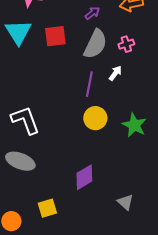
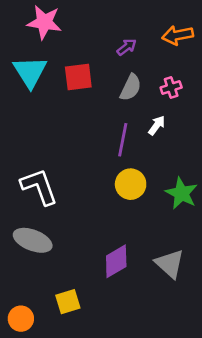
gray semicircle: (95, 44) -> (131, 87), size x0.7
gray triangle: (125, 202) -> (170, 264), moved, size x1.4

